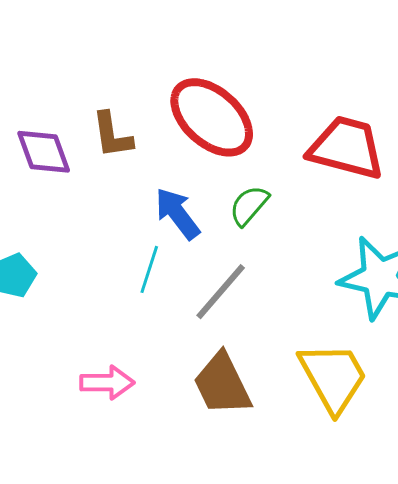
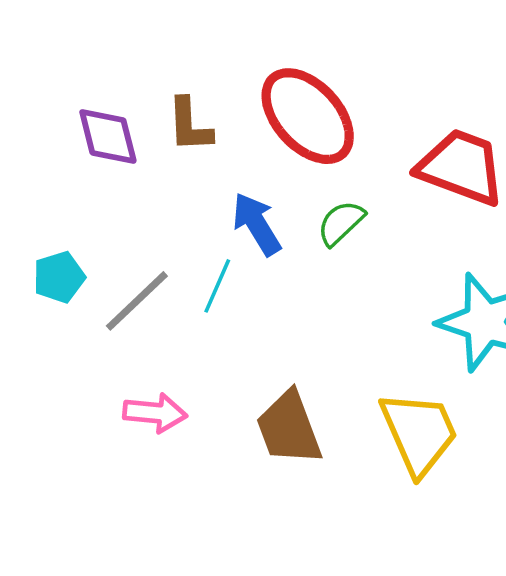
gray line: (221, 292) -> (137, 301), moved

